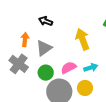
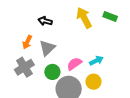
orange arrow: (25, 39) -> (27, 42), turned -152
yellow arrow: (82, 39) -> (84, 18), moved
gray cross: (19, 64) -> (24, 67), turned 30

